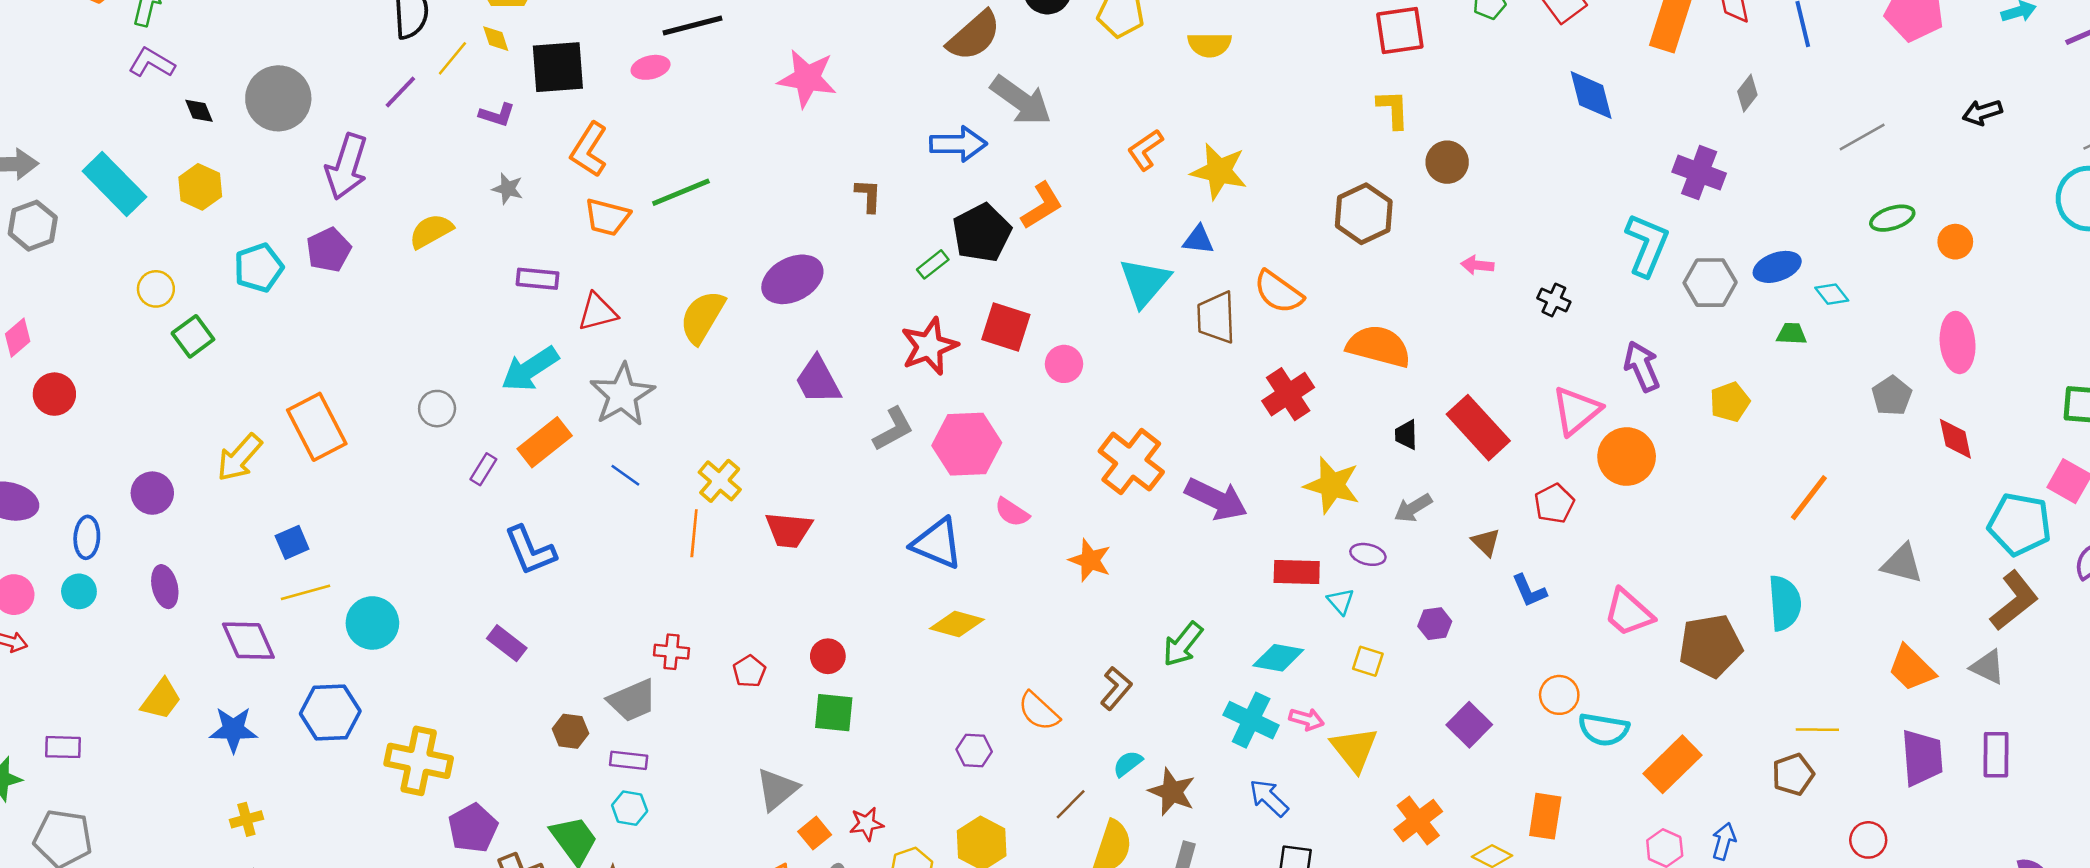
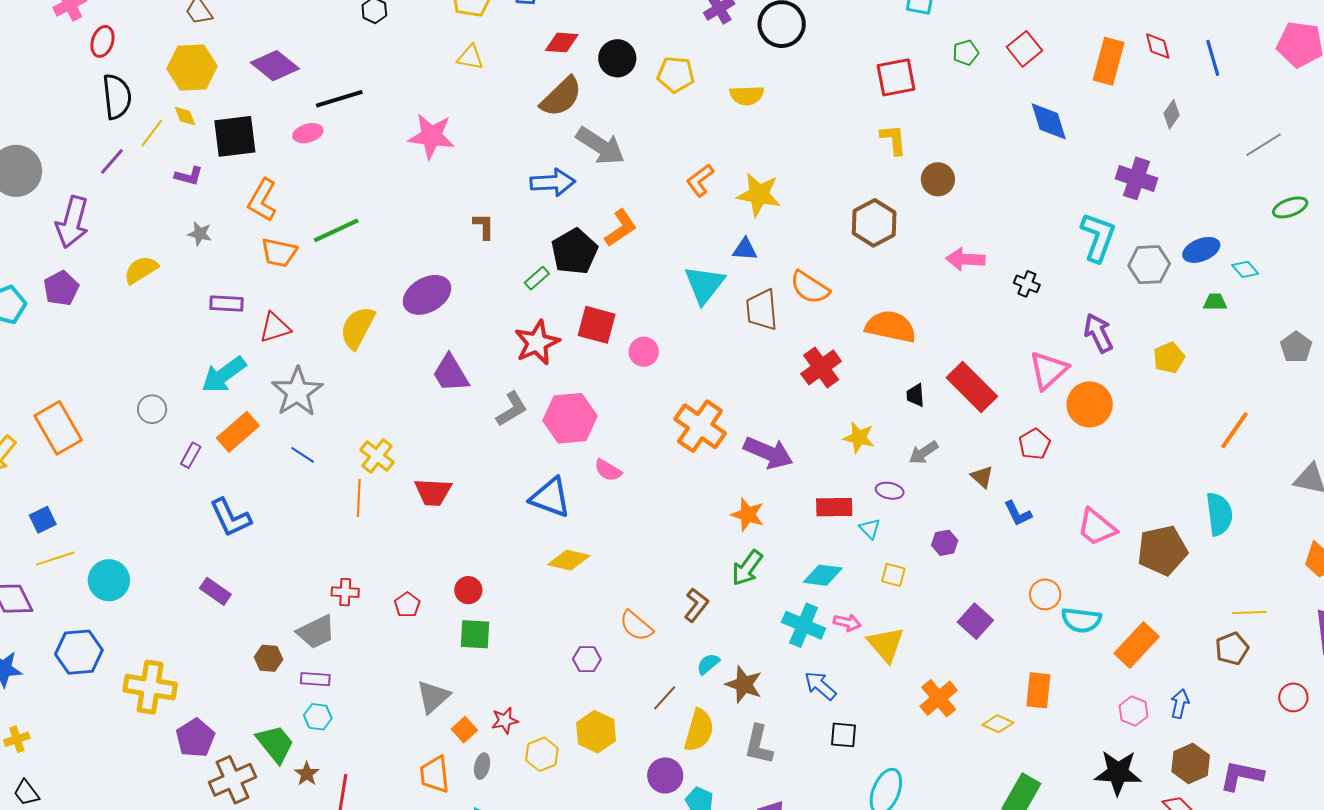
pink arrow: (1477, 265) -> (965, 259), size x1.5
yellow star: (1332, 485) -> (859, 438), size x0.7
orange star: (1090, 560) -> (748, 515), moved

